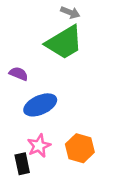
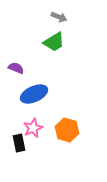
green trapezoid: (64, 42) -> (54, 42), size x0.7

